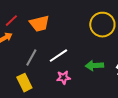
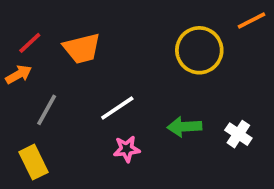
gray line: (31, 58) -> (47, 110), moved
yellow rectangle: (24, 83) -> (34, 162), moved

